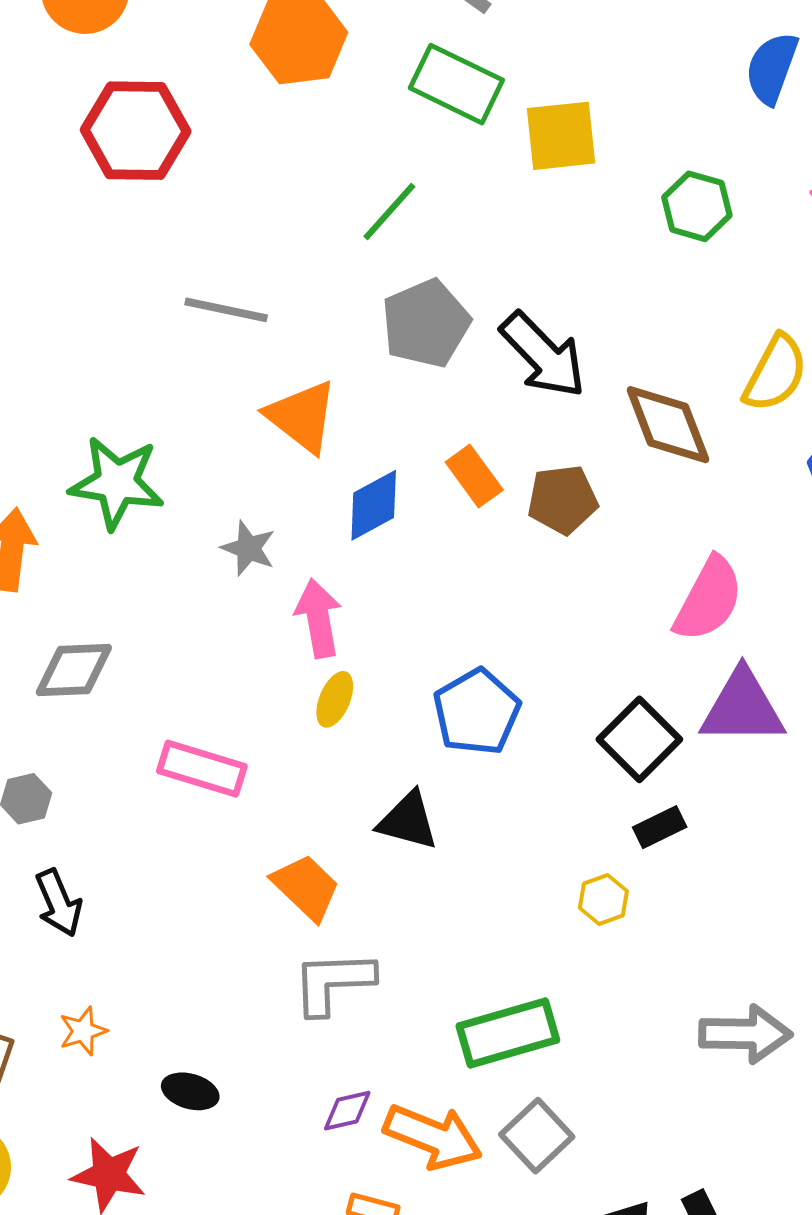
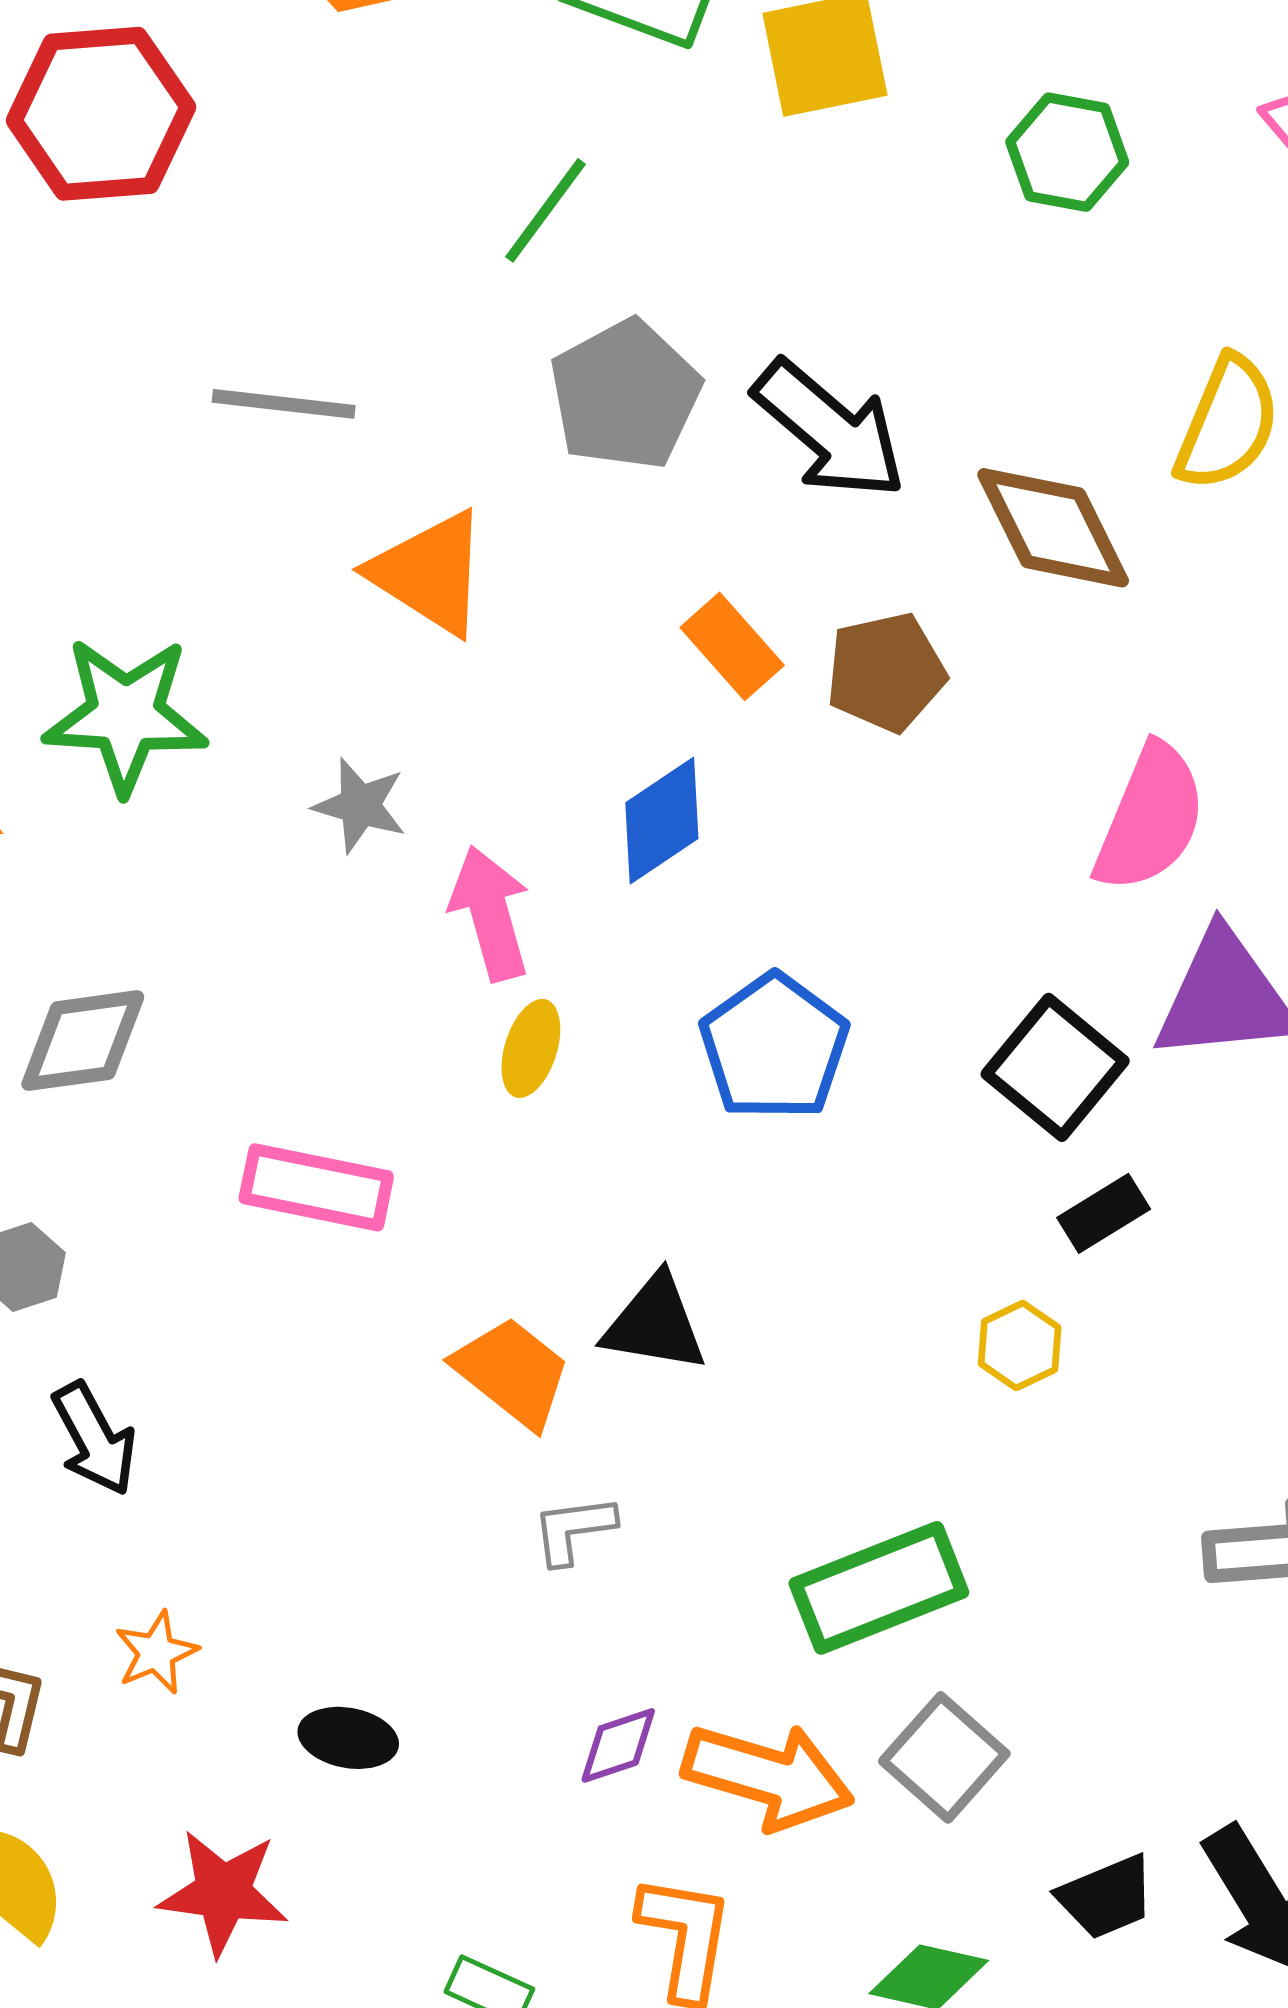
blue diamond: (374, 505) -> (662, 821), moved
black triangle: (408, 821) -> (655, 1324), moved
gray L-shape: (333, 982) -> (574, 1530), size x0.6

